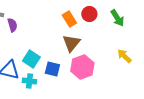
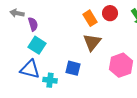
cyan square: (31, 59) -> (37, 45), moved
pink hexagon: (82, 67) -> (121, 65), moved

